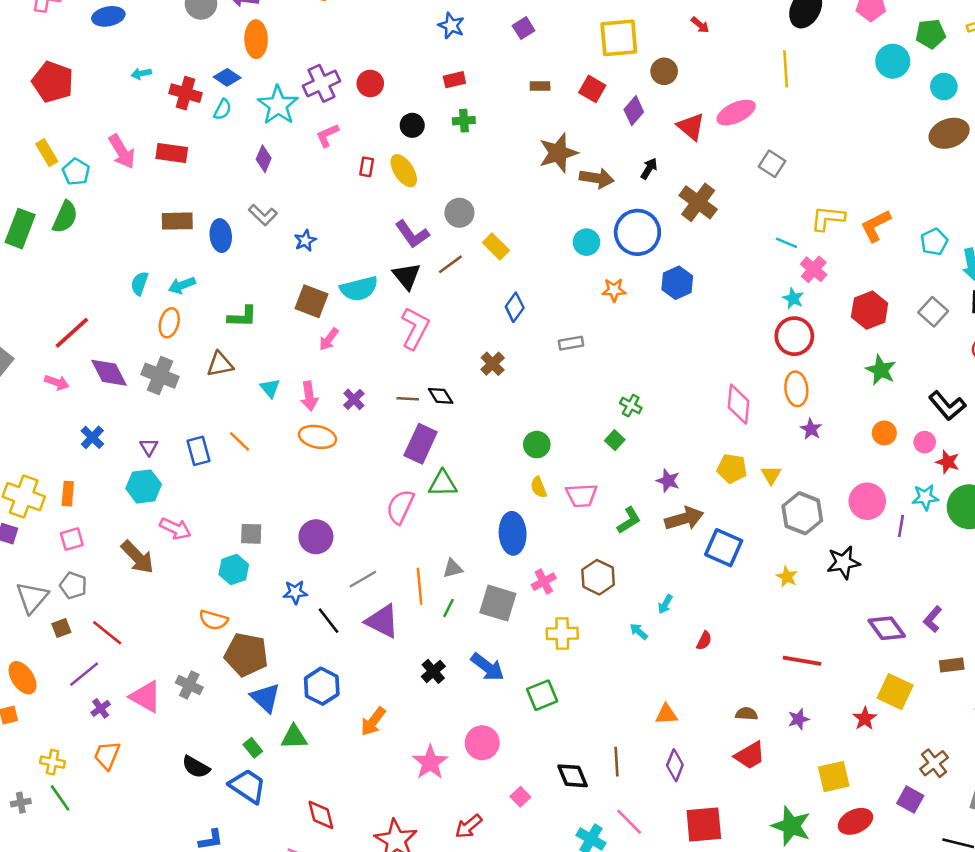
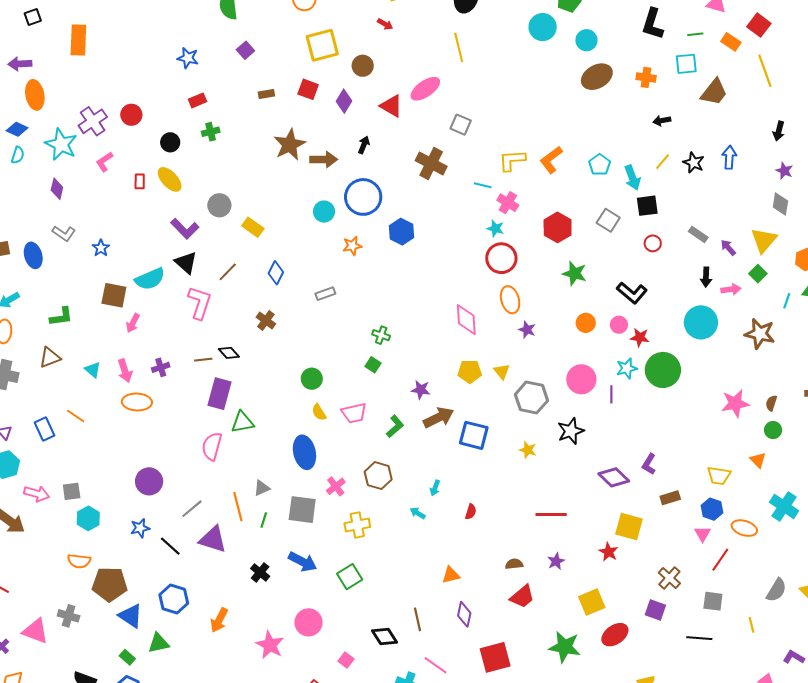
brown cross: (698, 202) -> (431, 164), moved
brown line: (450, 264) -> (228, 272), moved
purple cross: (354, 399) -> (161, 367), turned 36
gray square: (251, 534) -> (72, 491), moved

